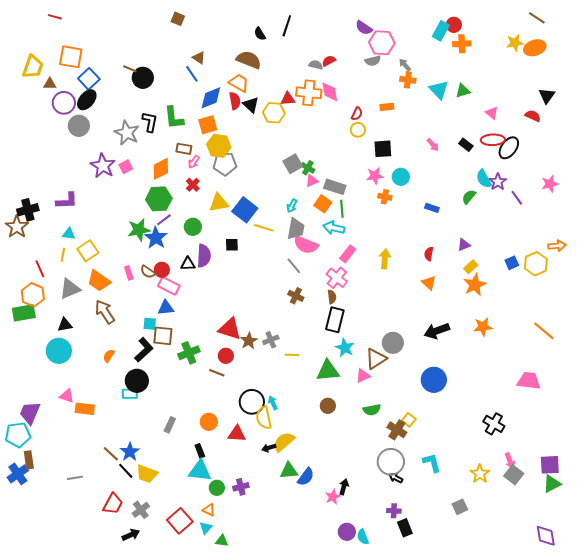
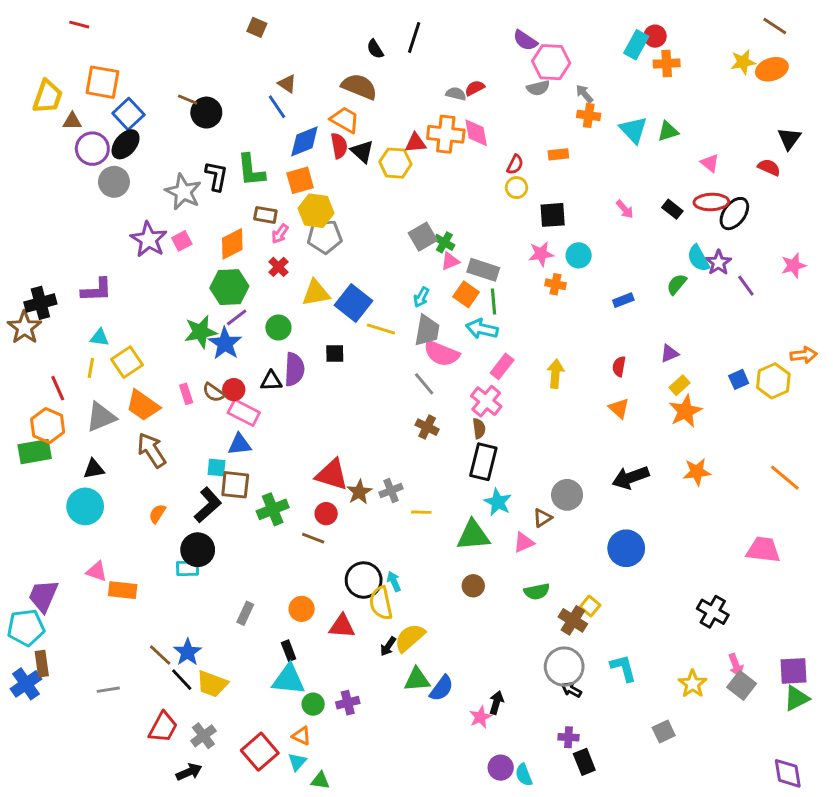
blue rectangle: (432, 208) -> (623, 300), turned -40
brown triangle: (376, 359) -> (542, 518), size x0.6
black arrow: (269, 448) -> (388, 646), turned -40

